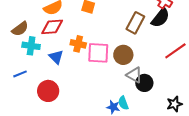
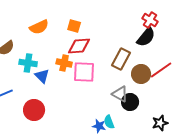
brown rectangle: (135, 23) -> (121, 59), moved
red diamond: (52, 27) -> (79, 46), moved
cyan cross: (31, 46) -> (28, 63), moved
brown circle: (123, 55) -> (141, 74), moved

